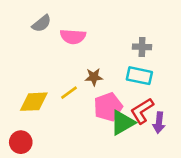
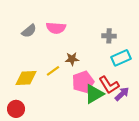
gray semicircle: (42, 23) -> (29, 31), moved
cyan rectangle: (139, 76) -> (121, 58), moved, turned -36
red L-shape: (142, 111) -> (109, 85), turned -90
purple arrow: (159, 123) -> (122, 94), turned -140

